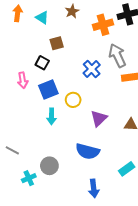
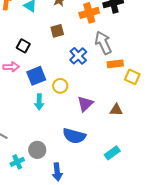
brown square: (57, 43) -> (57, 31), moved
black square: (42, 63) -> (23, 46), moved
pink arrow: (23, 80) -> (11, 67), turned -84
blue arrow: (94, 188) -> (57, 172), moved

